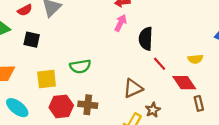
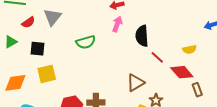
green semicircle: (80, 66) -> (86, 42), moved
yellow square: (47, 79) -> (47, 74), moved

